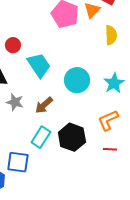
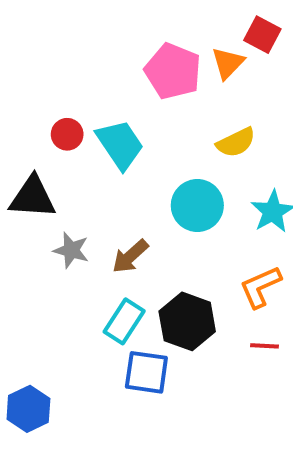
yellow semicircle: (111, 35) -> (236, 142), moved, turned 66
cyan trapezoid: (39, 65) -> (120, 144), moved
blue square: (18, 162) -> (146, 372), moved

